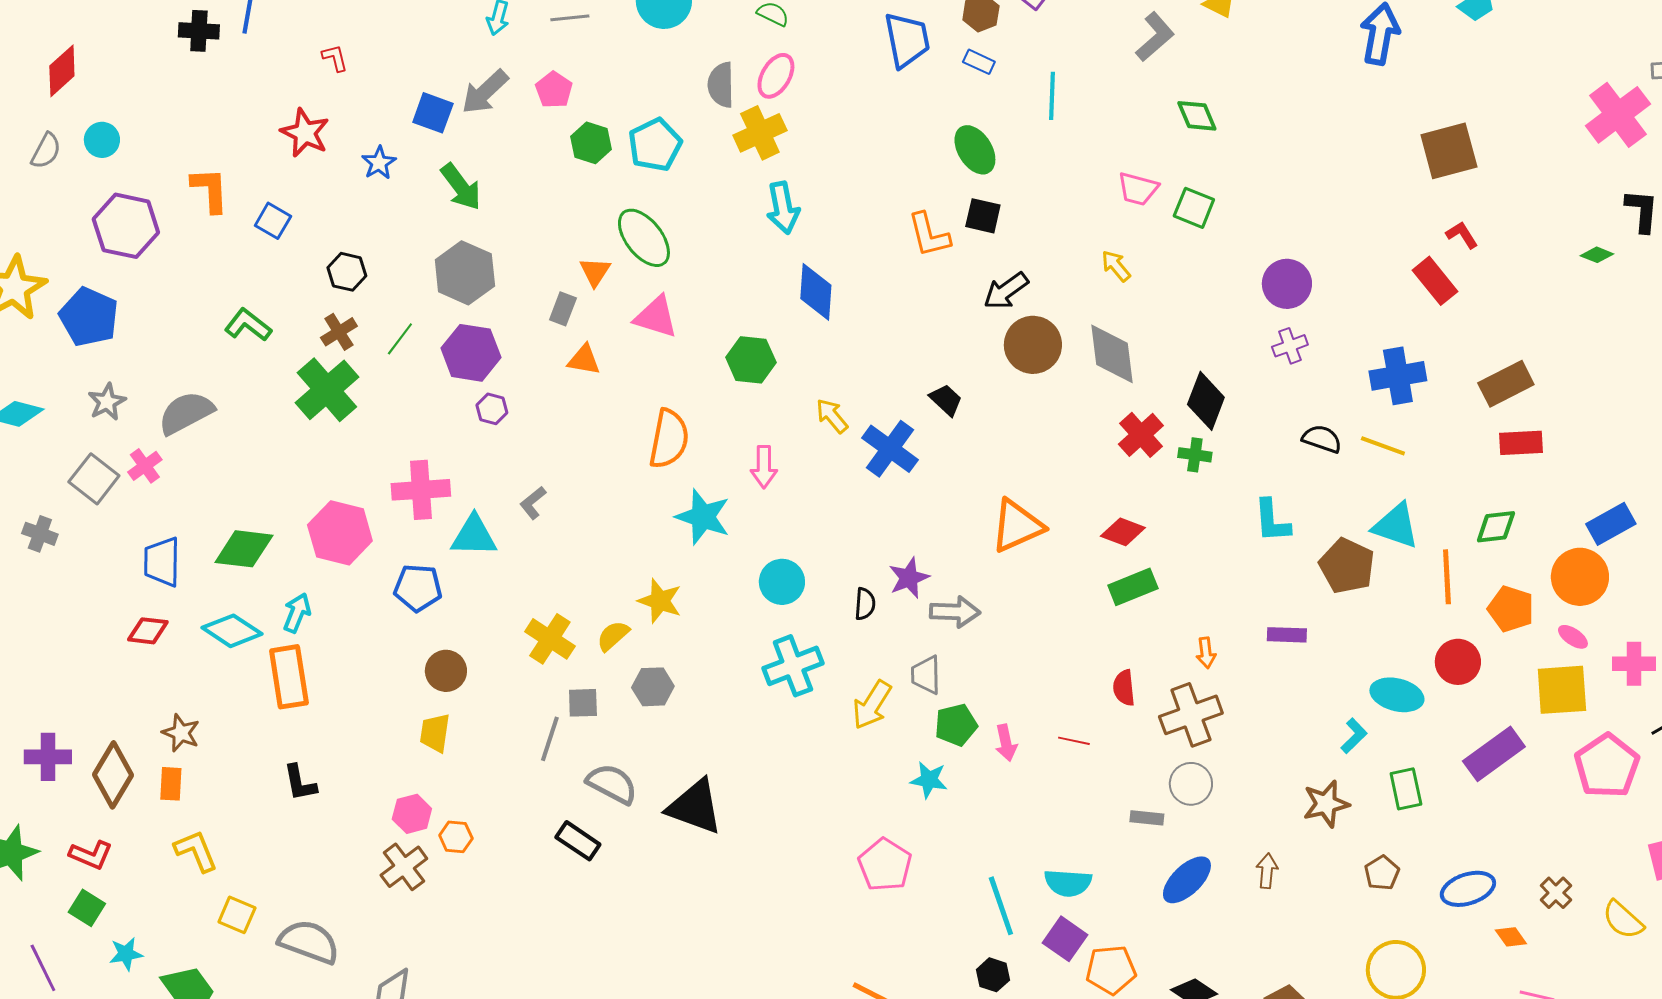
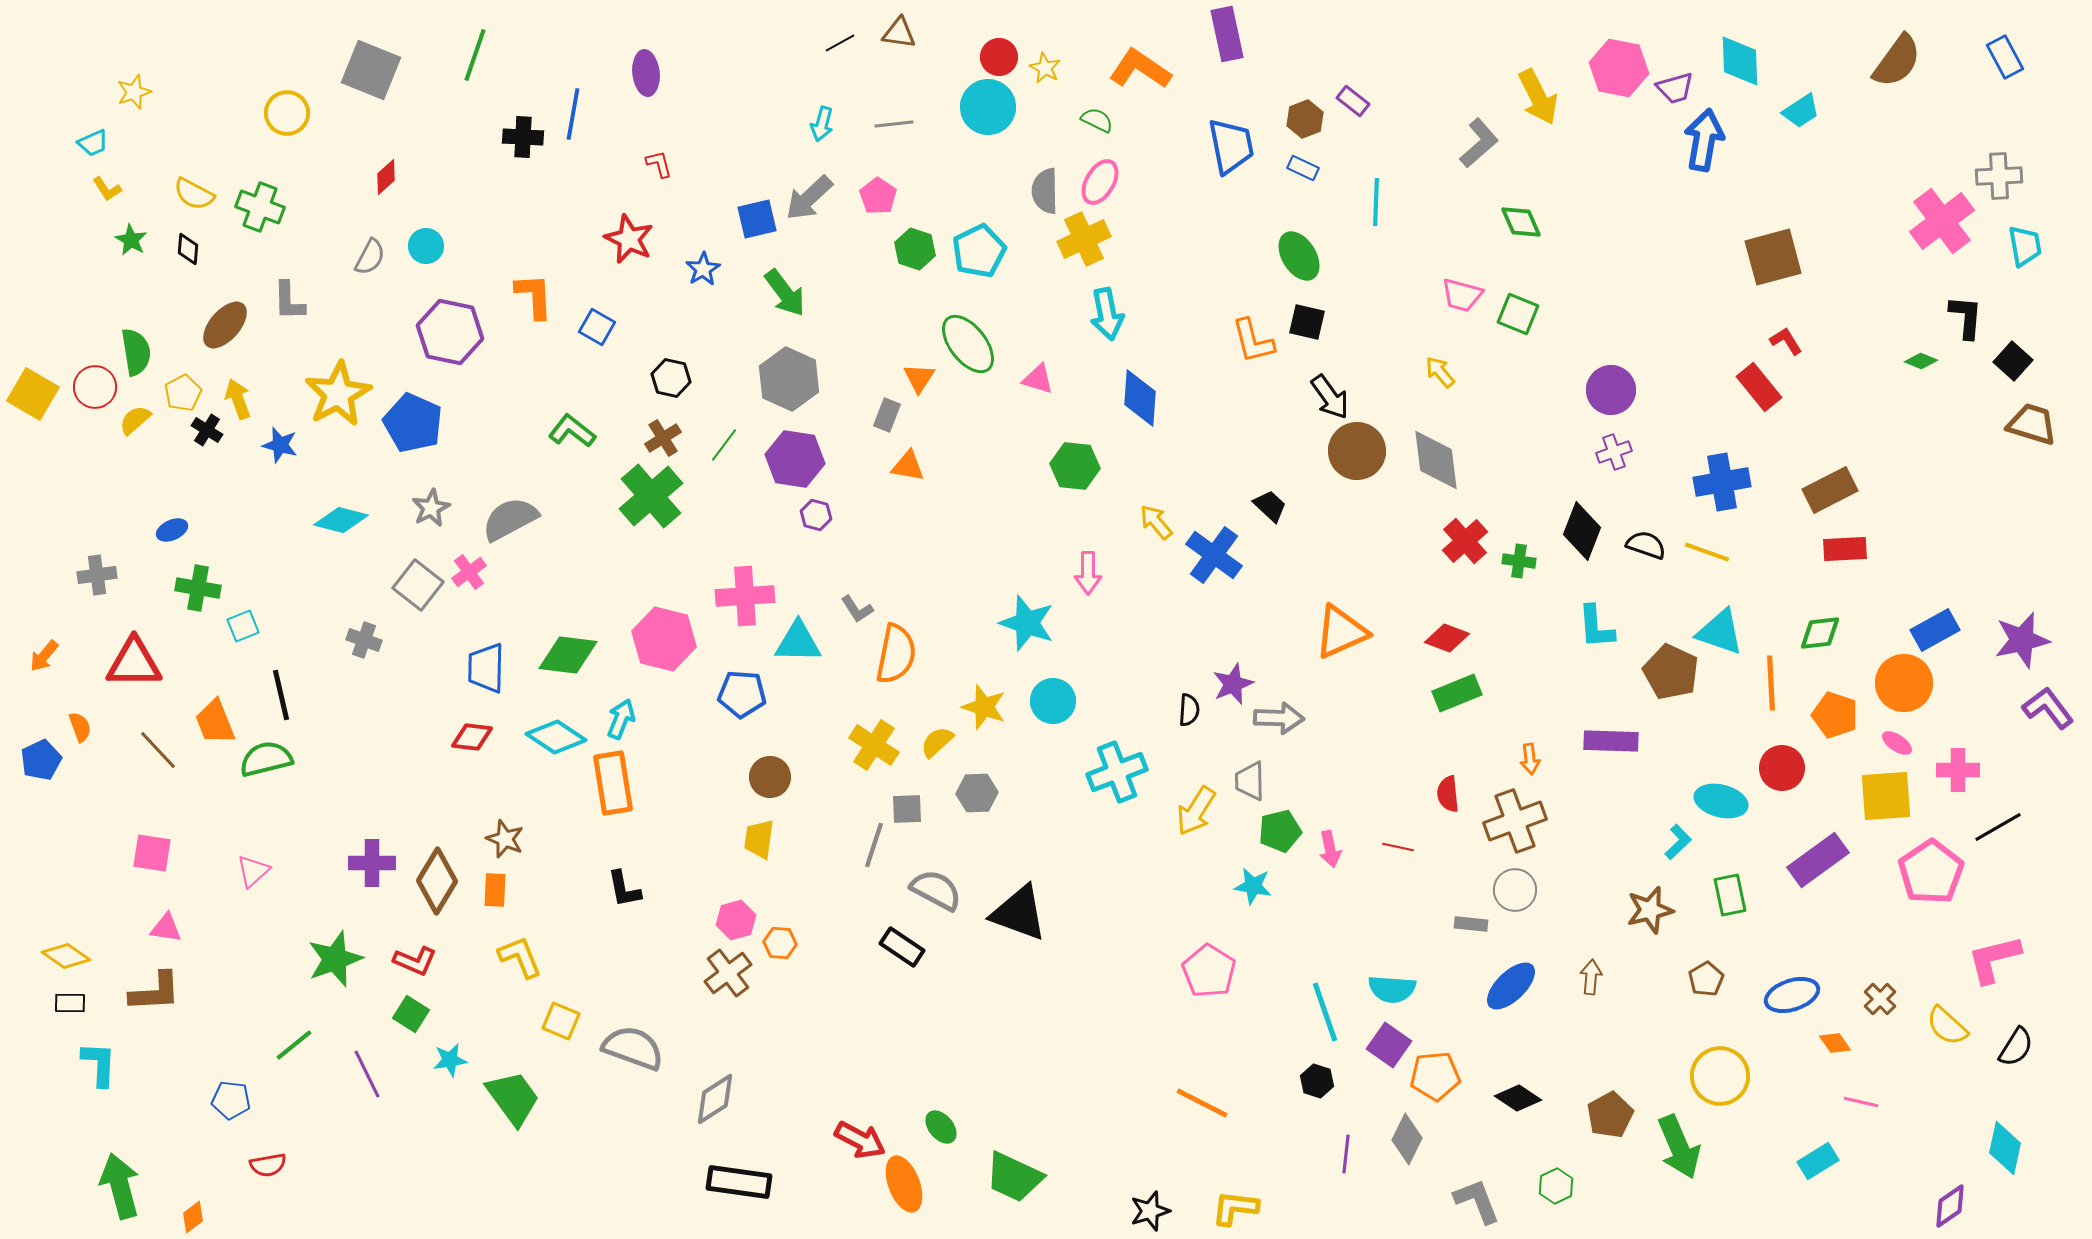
red diamond: (62, 71) -> (386, 177), size x0.7
blue square: (433, 113) -> (757, 219), turned -33
black arrow: (1006, 291) -> (1330, 397), turned -90
pink triangle: (656, 317) -> (1038, 379), moved, size x0.7
black diamond: (1206, 401) -> (1582, 531), moved
orange semicircle: (669, 439) -> (896, 654), moved
gray L-shape: (533, 503) -> (857, 609), turned -84
cyan circle: (782, 582) -> (1053, 701), moved
purple rectangle: (1287, 635) -> (1611, 741), size x1.4

